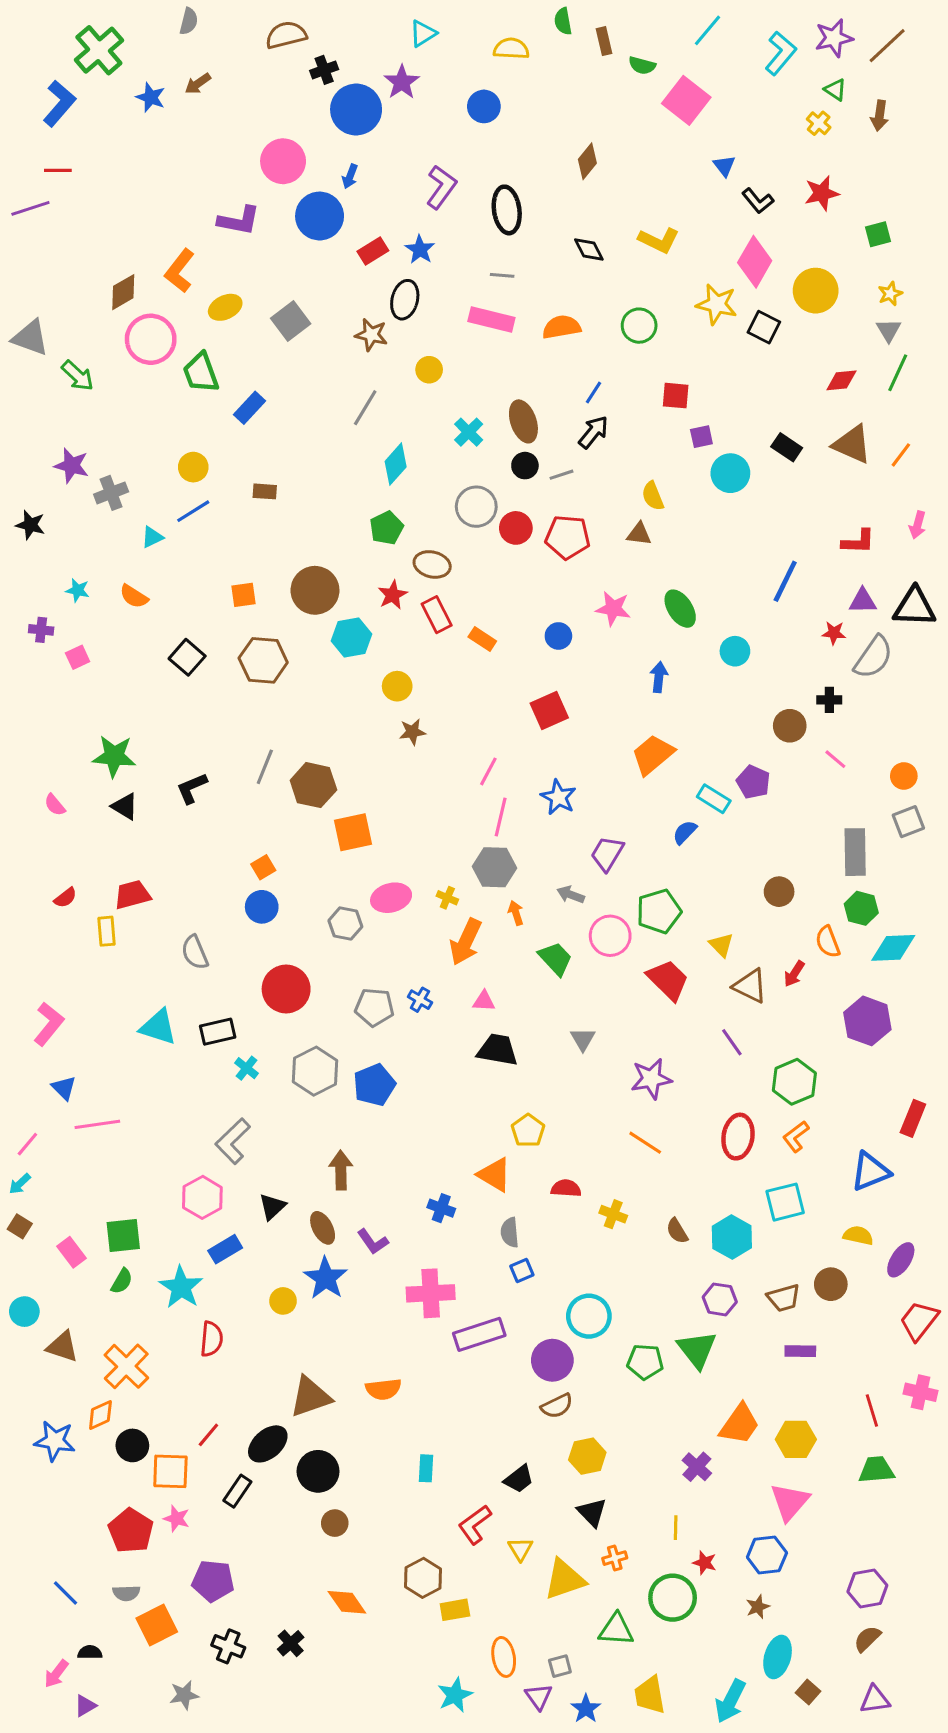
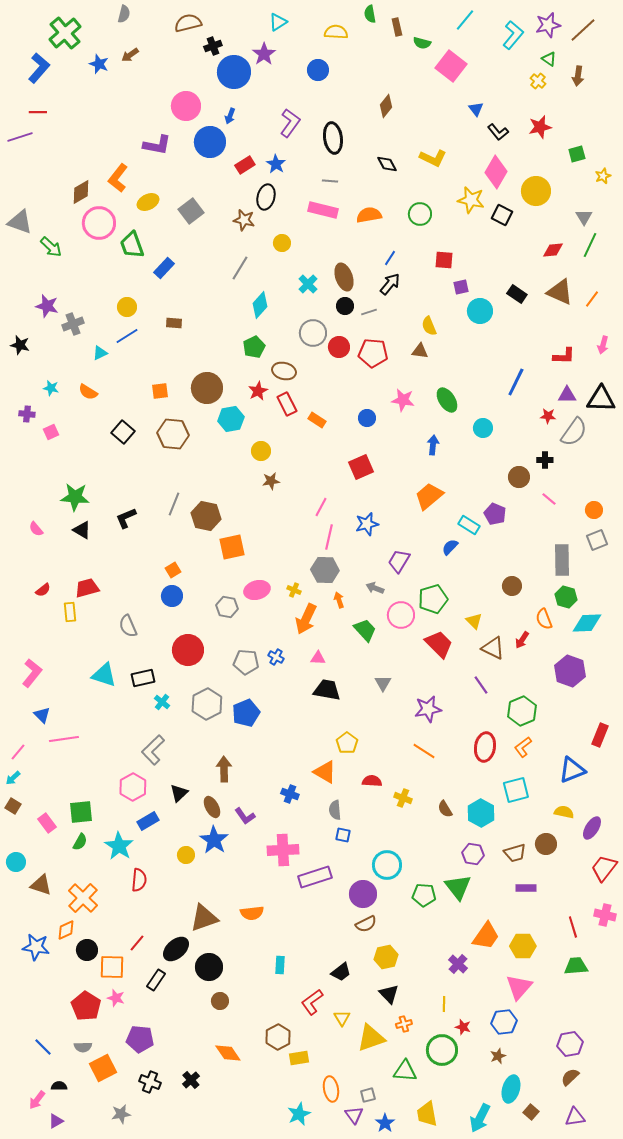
yellow star: (890, 294) -> (603, 176), moved
blue star: (558, 797) -> (367, 524), turned 30
blue square: (522, 1270) -> (343, 835), turned 35

